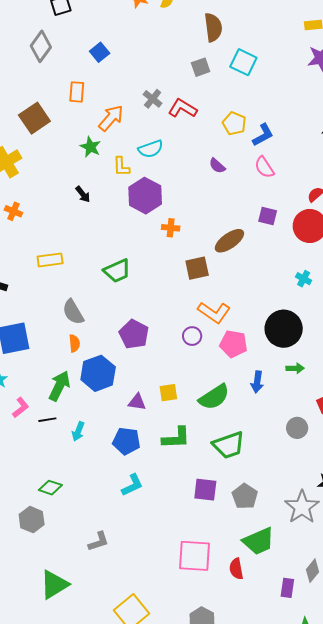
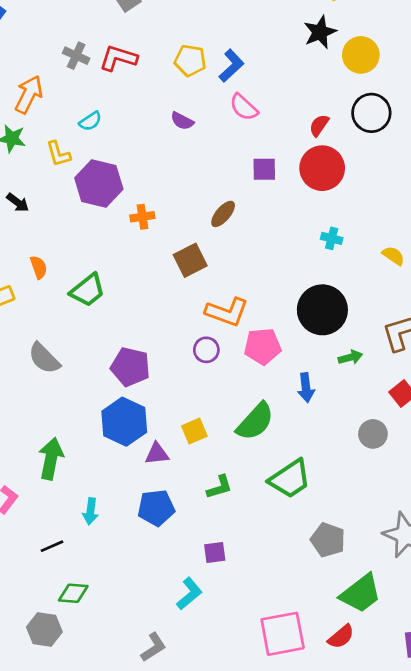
cyan semicircle: (151, 149) -> (90, 121), size x0.7
brown ellipse: (229, 241) -> (223, 214), size x0.7
orange semicircle: (74, 343) -> (39, 267), moved
blue hexagon: (98, 373) -> (124, 422), moved
black line: (47, 420) -> (52, 546), moved
green L-shape: (176, 438) -> (219, 487), size x0.7
cyan L-shape: (132, 485) -> (189, 594), moved
purple square: (205, 490) -> (215, 552), moved, size x0.7
gray hexagon: (32, 520) -> (44, 630), moved
red semicircle: (236, 569) -> (341, 637), turned -105

